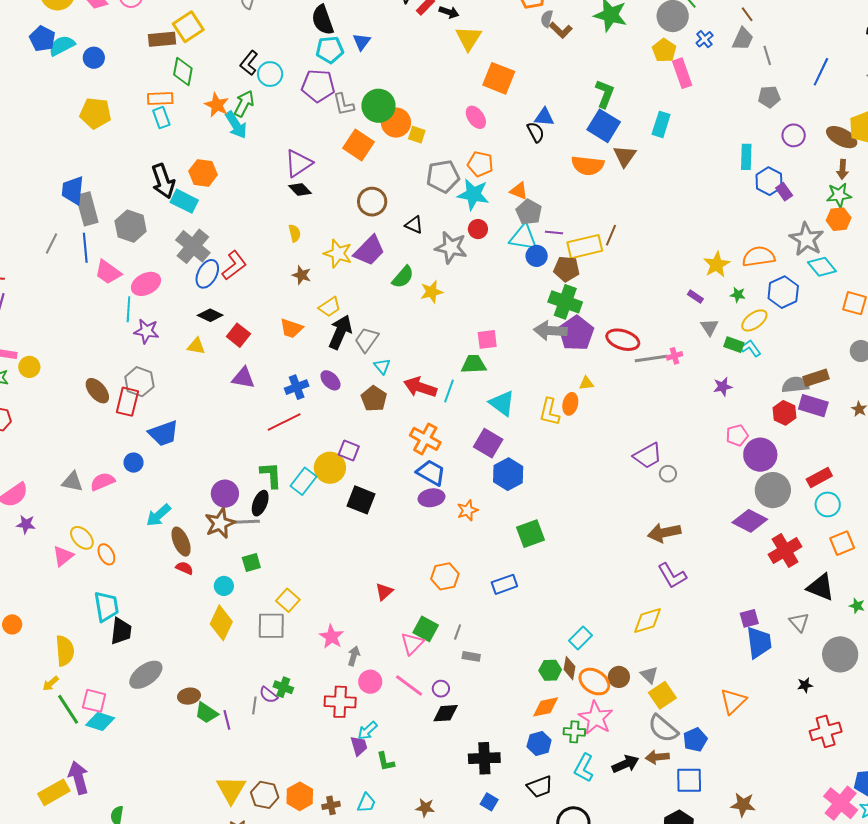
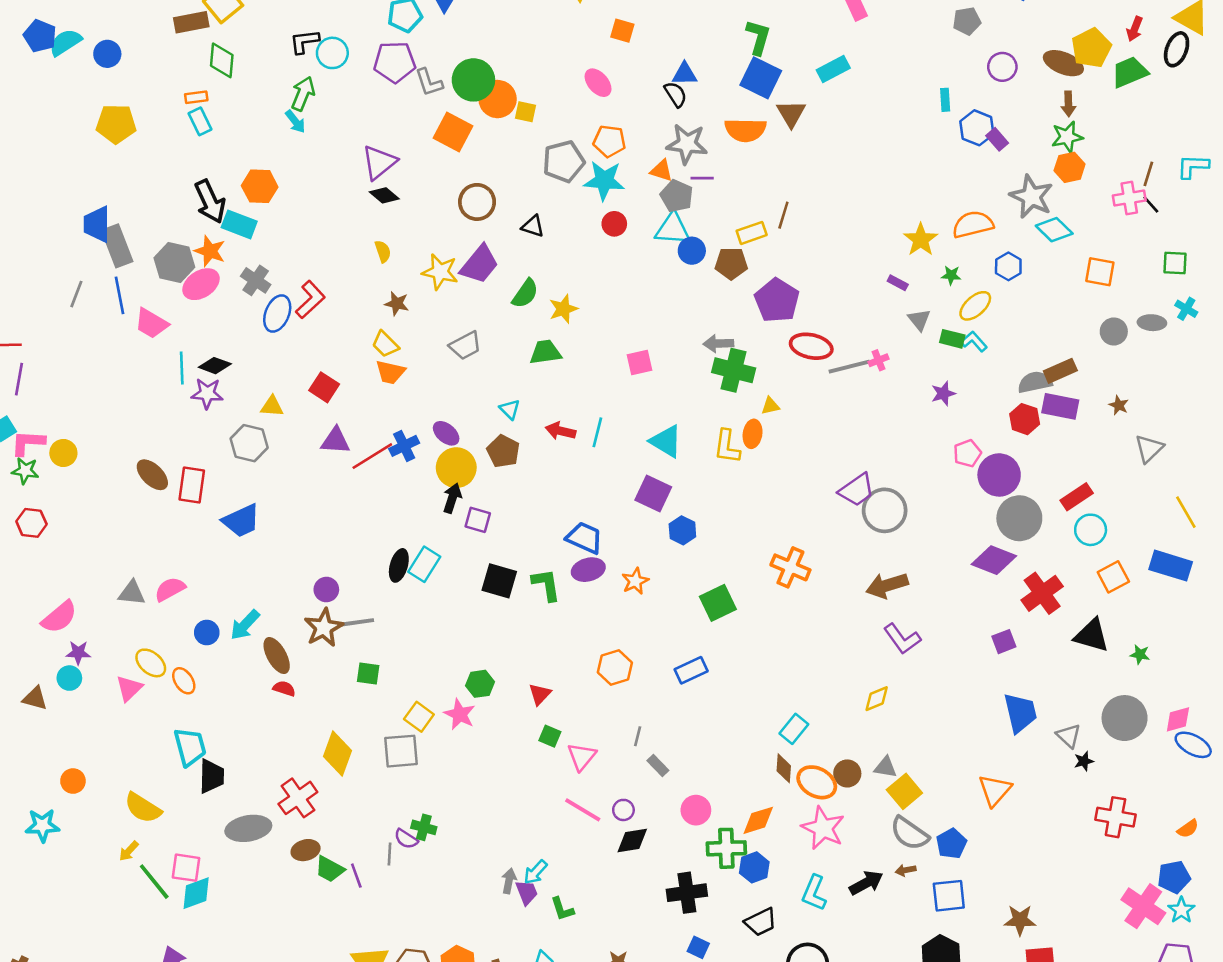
black L-shape: (249, 63) -> (304, 41), turned 50
orange square: (499, 78) -> (622, 31), size x0.6
orange rectangle: (160, 98) -> (196, 97), size x0.7
orange star: (217, 105) -> (210, 251), moved
cyan rectangle: (661, 124) -> (833, 69), turned 50
cyan arrow: (236, 125) -> (295, 122), size x0.7
cyan rectangle: (746, 157) -> (945, 100), size x0.7
purple line: (554, 232) -> (702, 178), moved
gray cross: (193, 246) -> (256, 280), size x0.7
gray star: (451, 247) -> (687, 144), moved
yellow rectangle: (585, 247) -> (752, 233), size x0.7
pink ellipse: (146, 284) -> (201, 284), moved
blue hexagon: (783, 292) -> (1008, 266), size x0.7
green cross: (565, 302) -> (734, 370), moved
yellow trapezoid: (330, 307) -> (385, 344), moved, turned 85
black diamond: (210, 315) -> (215, 366), moved
gray arrow: (550, 331) -> (718, 344), size x0.7
black arrow: (340, 332) -> (452, 498), moved, size x0.7
purple pentagon: (576, 333) -> (777, 300), moved
gray trapezoid: (367, 340) -> (465, 346), moved, turned -148
green trapezoid: (474, 364) -> (545, 352), moved
gray hexagon: (139, 382) -> (249, 443), moved
red arrow: (420, 387) -> (561, 431), size x0.7
red line: (284, 422) -> (372, 456), moved
orange cross: (425, 439) -> (790, 567), moved
blue circle: (134, 463) -> (207, 633), moved
yellow circle: (330, 468) -> (456, 468), moved
blue hexagon: (508, 474) -> (682, 530), size x0.7
gray circle: (668, 474) -> (885, 510), size x2.0
green L-shape: (271, 475) -> (546, 585), moved
purple circle: (225, 494) -> (326, 589), size x0.7
black ellipse: (260, 503) -> (399, 565), moved
green square: (251, 563) -> (368, 673), turned 30
cyan circle: (224, 586) -> (69, 678), moved
purple square: (749, 618) -> (1004, 642), moved
yellow diamond: (648, 620) -> (877, 699), size x0.7
gray triangle: (799, 622) -> (1069, 736), moved
green square: (426, 629) -> (550, 736), moved, size x0.7
pink star: (331, 637) -> (460, 714), moved
yellow semicircle: (65, 651) -> (143, 808), turned 132
gray arrow: (354, 656) -> (509, 881), moved
gray rectangle: (471, 656) -> (658, 766), turned 42
green hexagon: (550, 670) -> (480, 684), moved
gray ellipse: (146, 675) -> (248, 828), turned 32
gray triangle: (649, 675) -> (885, 767), turned -30
pink circle: (370, 682) -> (696, 810), moved
red cross: (340, 702) -> (298, 798), moved, turned -32
cyan diamond: (100, 722) -> (196, 893), turned -32
red cross: (826, 731) -> (1115, 817), turned 32
green cross: (574, 732) -> (726, 848), moved, size x1.4
brown arrow: (657, 757) -> (906, 870), size x0.7

